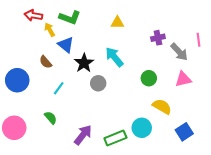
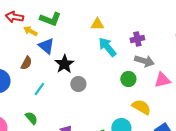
yellow arrow: (50, 30) -> (30, 31), turned -32
gray arrow: (179, 52) -> (144, 61), moved, turned -30
cyan arrow: (114, 57) -> (107, 47), moved
brown semicircle: (46, 62) -> (26, 63), turned -112

